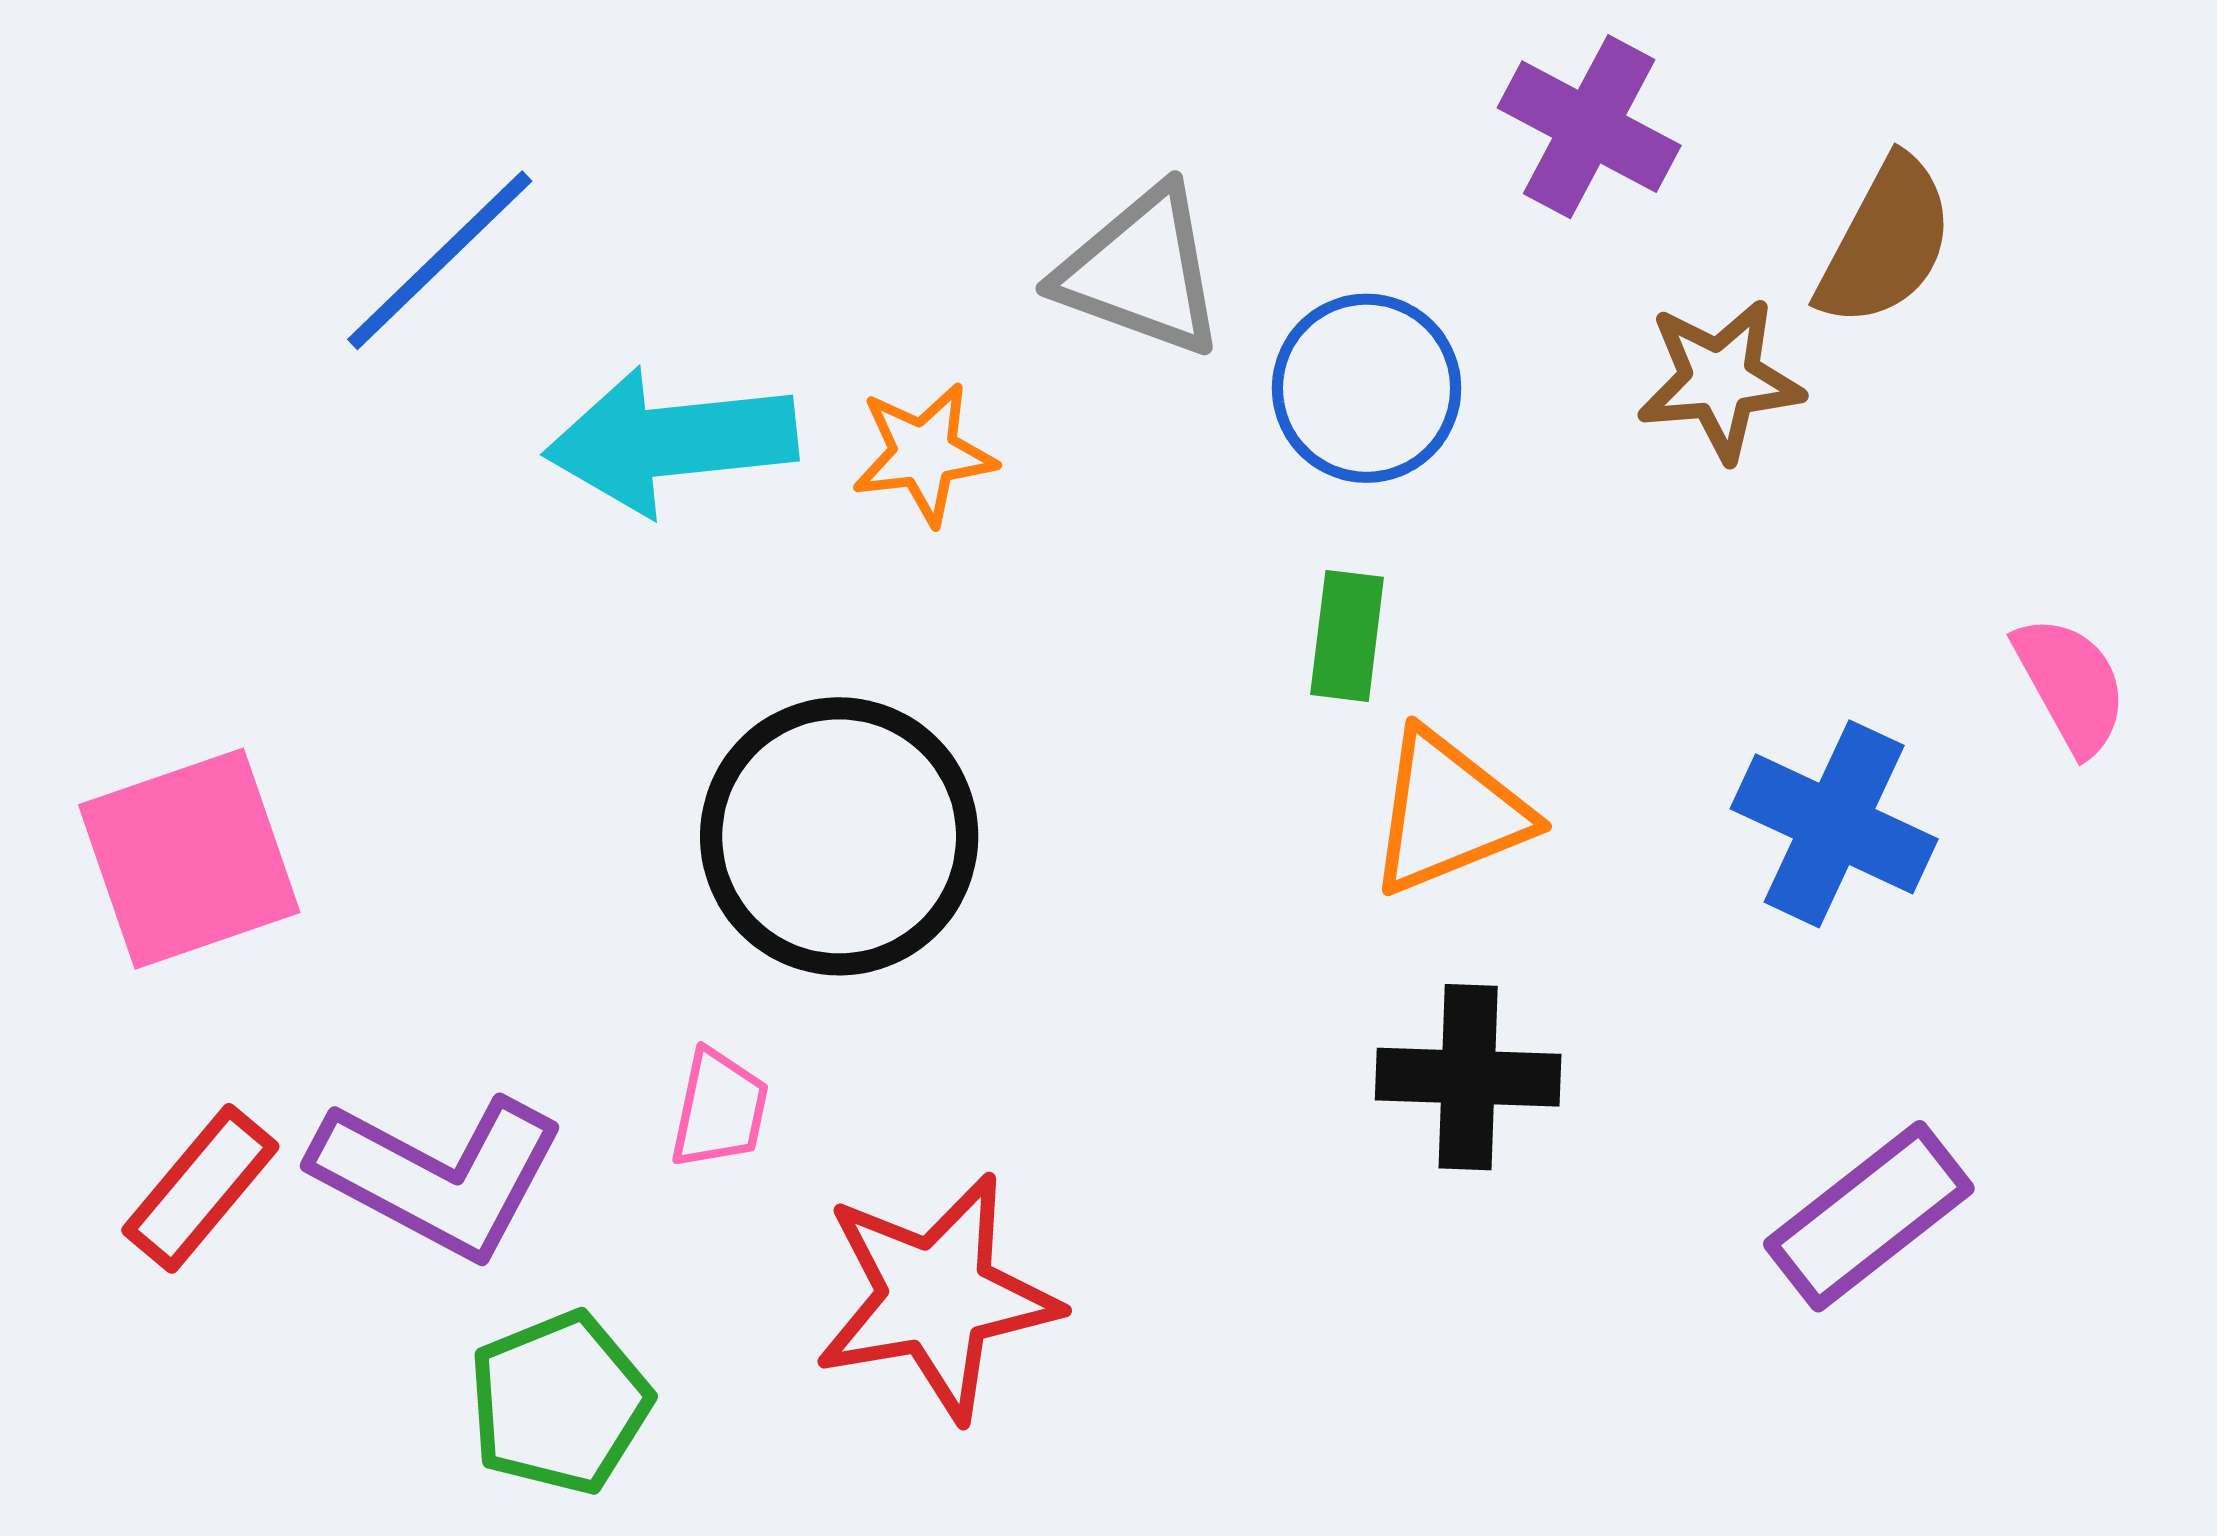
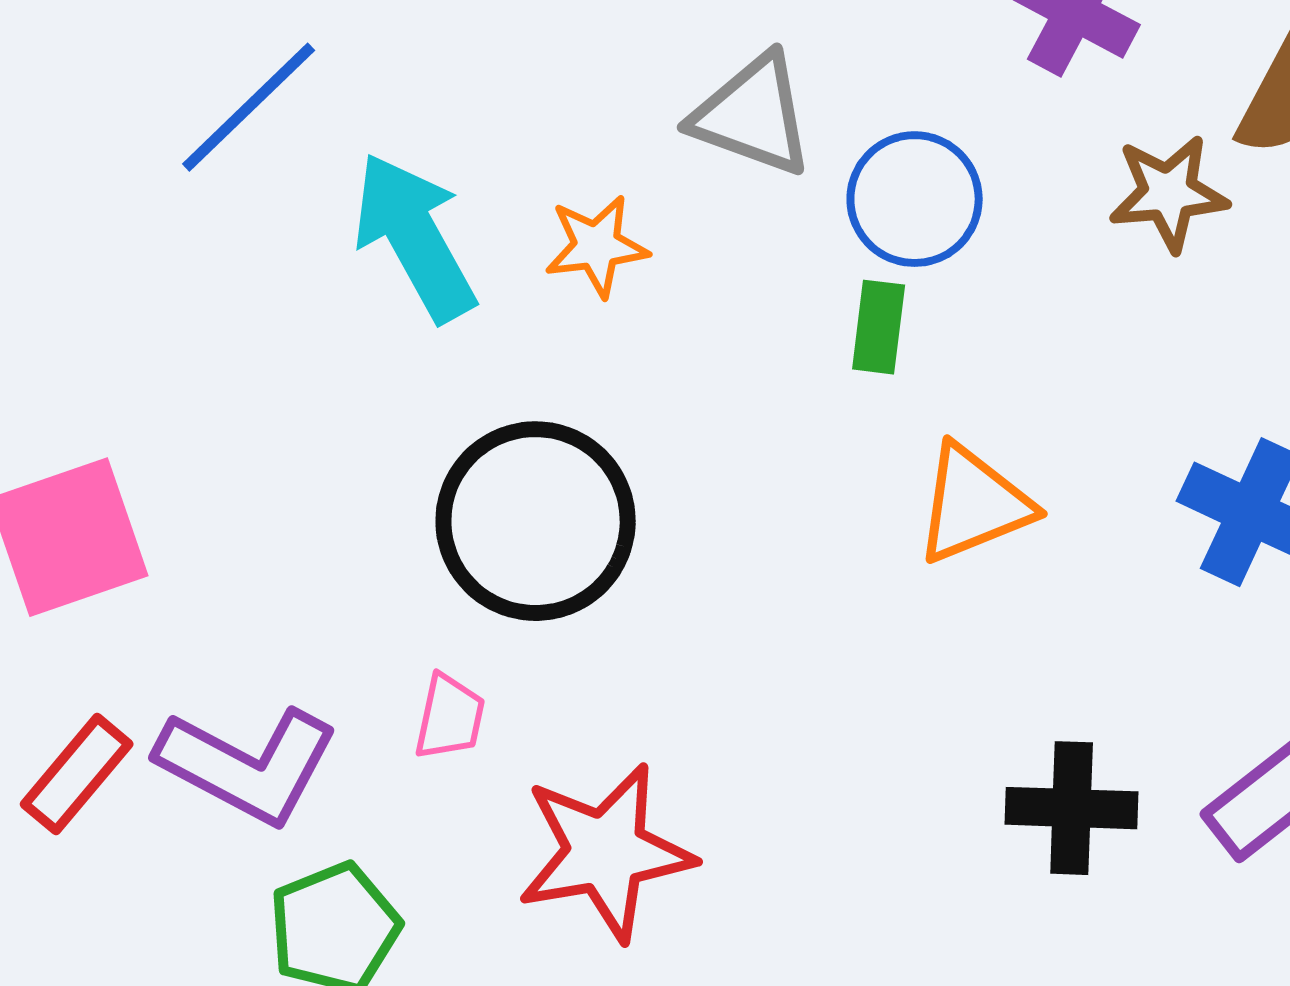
cyan arrow: (671, 441) -> (415, 237), turned 67
green rectangle: (1347, 636) -> (879, 327), moved
black cross: (1468, 1077) -> (1072, 808), moved

